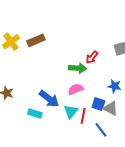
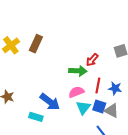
brown rectangle: (36, 40) -> (36, 44), turned -42
cyan triangle: (71, 112) -> (83, 108), moved
red line: (83, 116) -> (98, 86), moved

